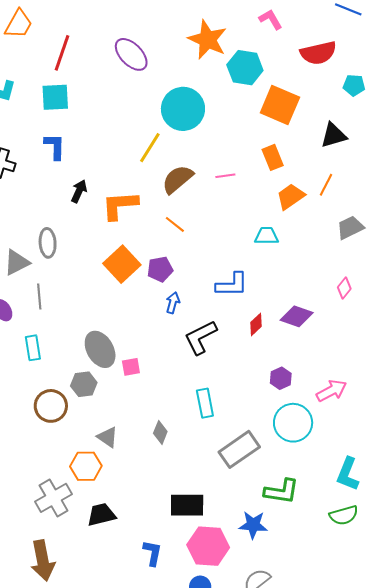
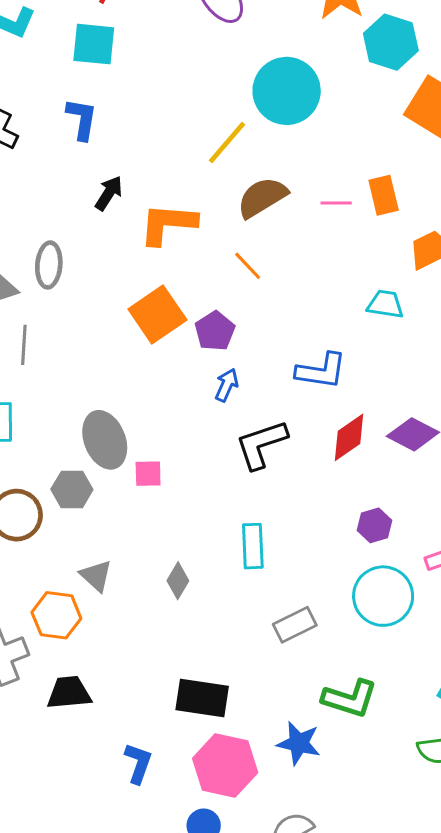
orange rectangle: (273, 157) -> (384, 195), moved
purple pentagon: (160, 269) -> (215, 331), turned -30
red diamond: (256, 324) -> (349, 437), size x1.4
gray rectangle: (239, 449) -> (295, 625), size x0.7

